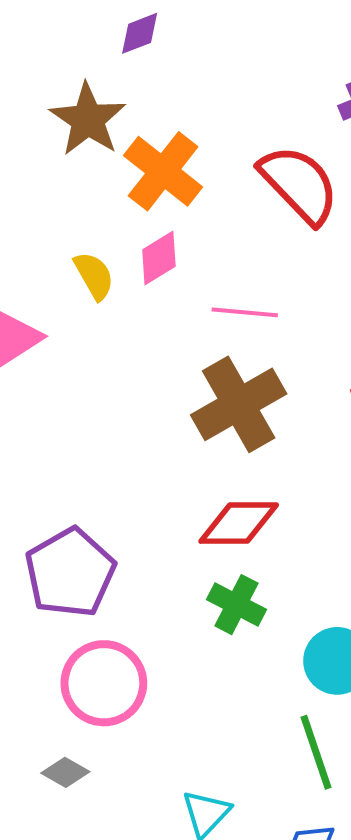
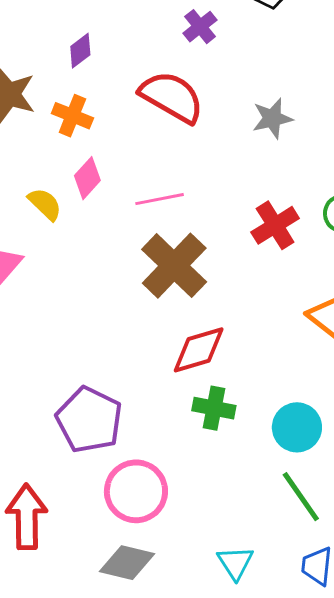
purple diamond: (140, 33) -> (80, 51), moved
orange cross: (163, 171) -> (72, 116), size x0.7
gray diamond: (65, 772) -> (127, 563), size x1.6

